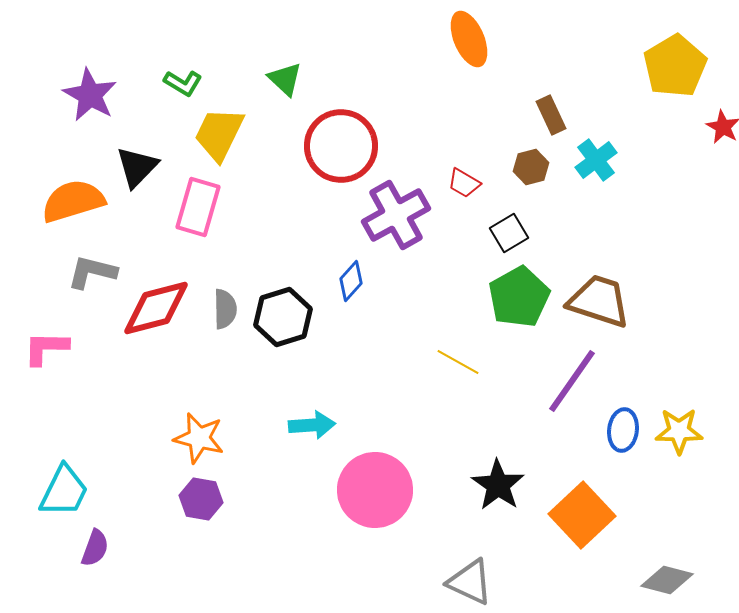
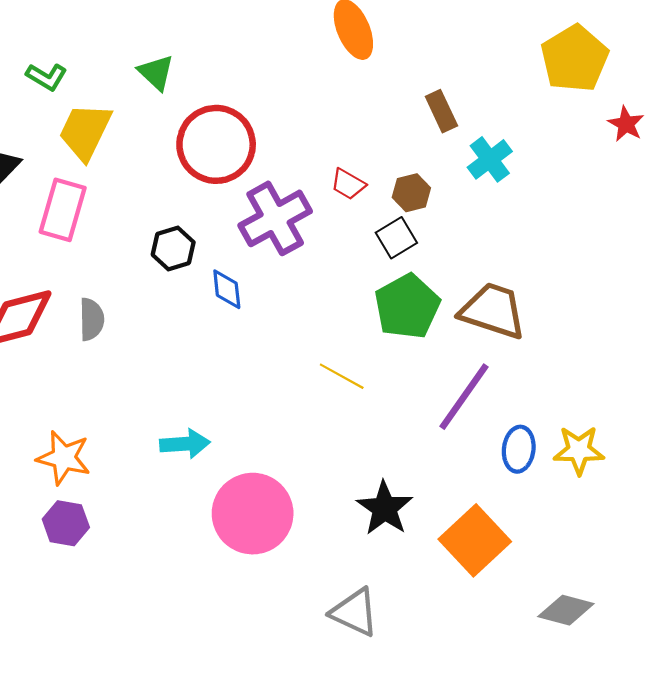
brown hexagon: (531, 167) -> (411, 193), moved
blue diamond: (351, 281) -> (227, 289), turned -48
black hexagon: (283, 317) -> (173, 248), moved, size x0.7

